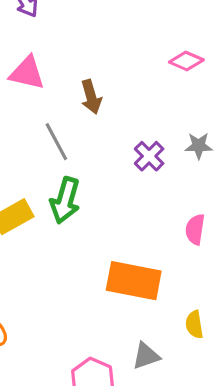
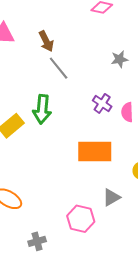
gray line: (56, 142) -> (59, 68), moved
purple cross: (149, 156) -> (102, 103), moved

